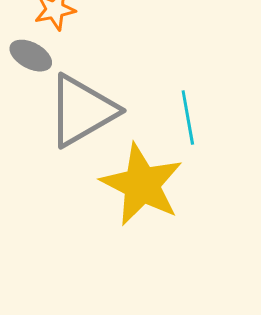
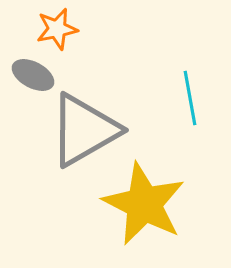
cyan line: (188, 118) -> (190, 98), moved

